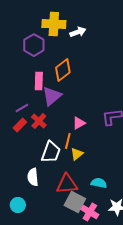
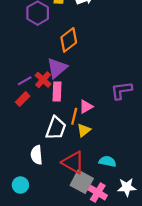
pink rectangle: (39, 81) -> (57, 92), moved
red cross: (39, 121) -> (43, 80), moved
pink triangle: (79, 123) -> (86, 107), moved
red triangle: (67, 184) -> (73, 162), turned 35

